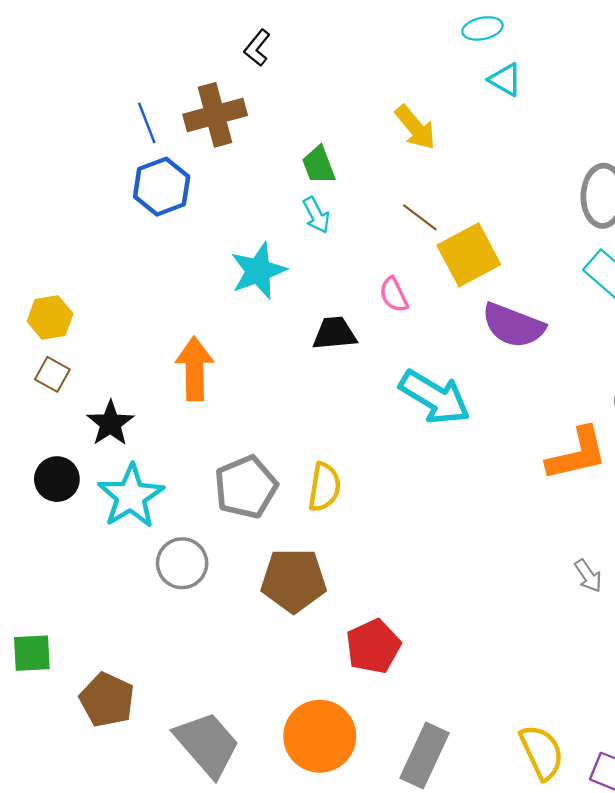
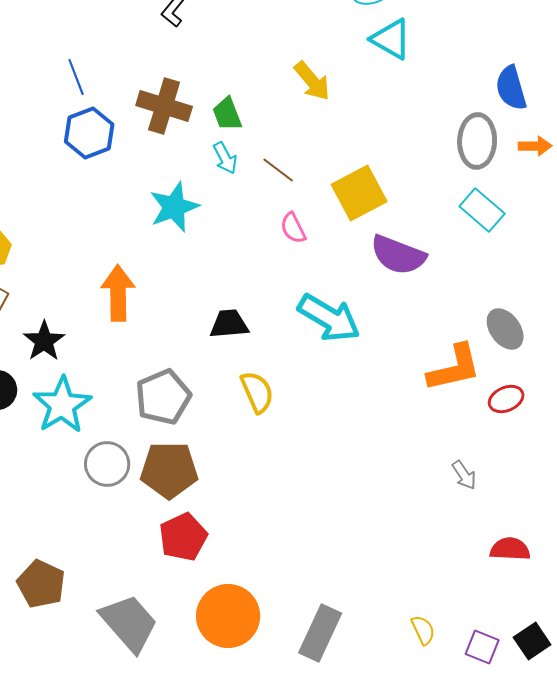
cyan triangle: (505, 80) -> (391, 39), size x1.4
brown cross: (215, 115) -> (164, 106), moved, turned 32
brown line: (420, 217) -> (278, 170), moved
black trapezoid: (335, 333) -> (229, 324), moved
yellow semicircle: (324, 487) -> (257, 392), moved, turned -33
brown pentagon: (294, 580) -> (169, 470), moved
red pentagon: (373, 646) -> (183, 537), moved
yellow semicircle: (542, 752) -> (423, 630), size x0.6

